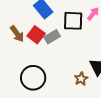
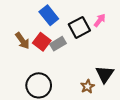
black square: (73, 21) -> (79, 27), turned -30

